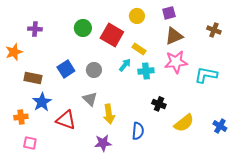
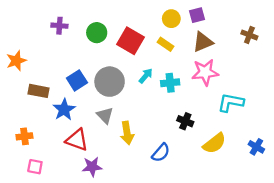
yellow circle: (137, 16) -> (171, 19), moved
purple cross: (35, 29) -> (59, 26), moved
yellow rectangle: (139, 49) -> (165, 44), moved
gray circle: (94, 70) -> (110, 82), size x1.6
cyan L-shape: (206, 75) -> (231, 103), moved
blue star: (42, 102) -> (64, 110), moved
blue semicircle: (138, 131) -> (161, 153), turned 36
purple star: (103, 143) -> (92, 167), moved

